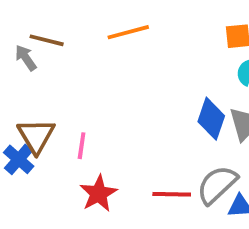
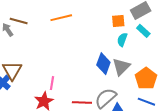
pink line: (82, 146) -> (52, 83), moved

